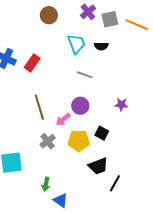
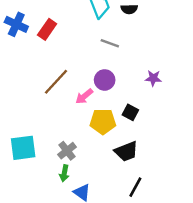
brown line: (39, 107) -> (56, 82), turned 60
gray cross: (48, 141) -> (67, 151), moved
black line: (115, 183) -> (135, 187), moved

